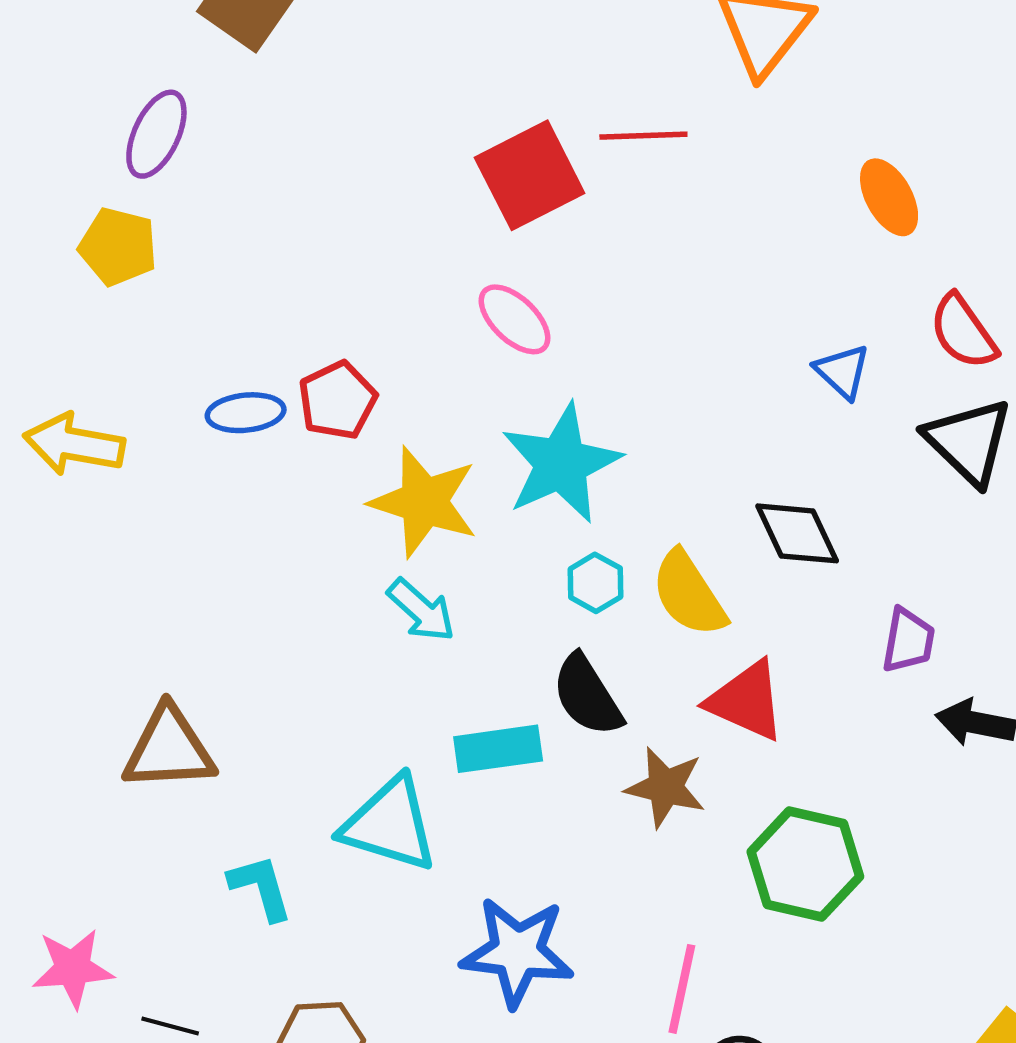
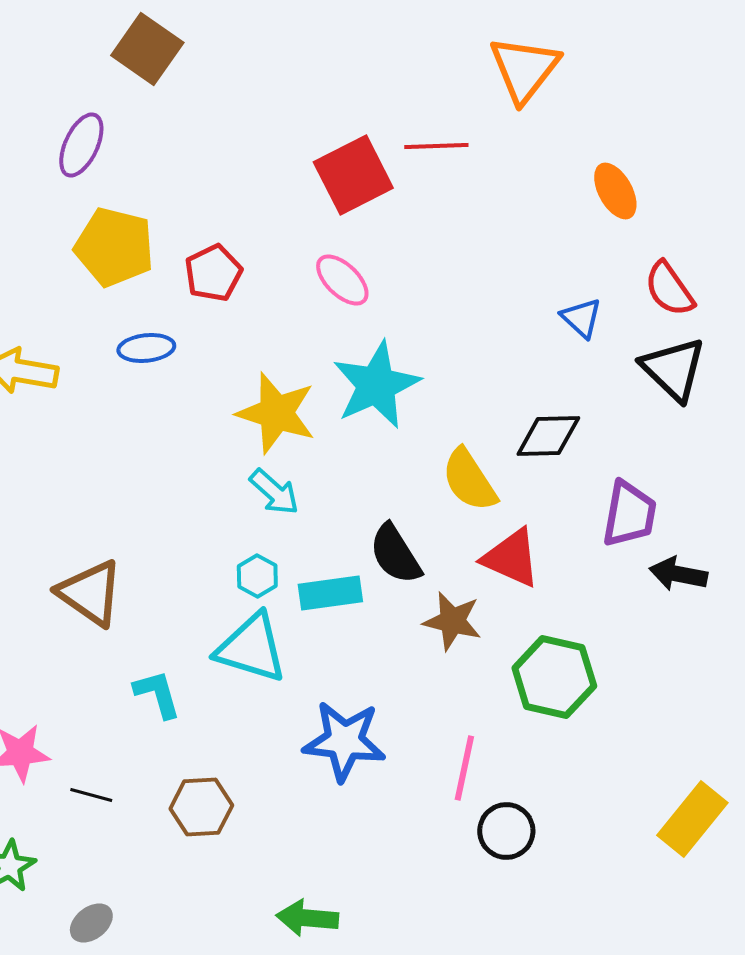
yellow pentagon: (118, 247) -> (114, 247), moved, size x1.4
red pentagon: (338, 400) -> (213, 273), moved
black diamond: (797, 533) -> (548, 436), turned -66
cyan hexagon: (595, 583) -> (257, 576), moved
purple trapezoid: (908, 640) -> (629, 514), size x1.4
brown triangle: (169, 749) -> (90, 593), turned 38

